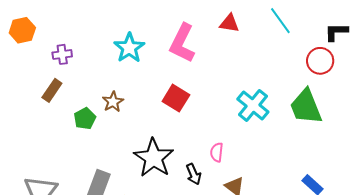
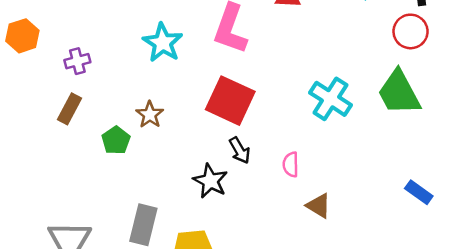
red square: (176, 98) -> (230, 101), size x1.4
black star: (154, 158) -> (210, 181), size x0.7
black arrow: (194, 174) -> (240, 150), moved

